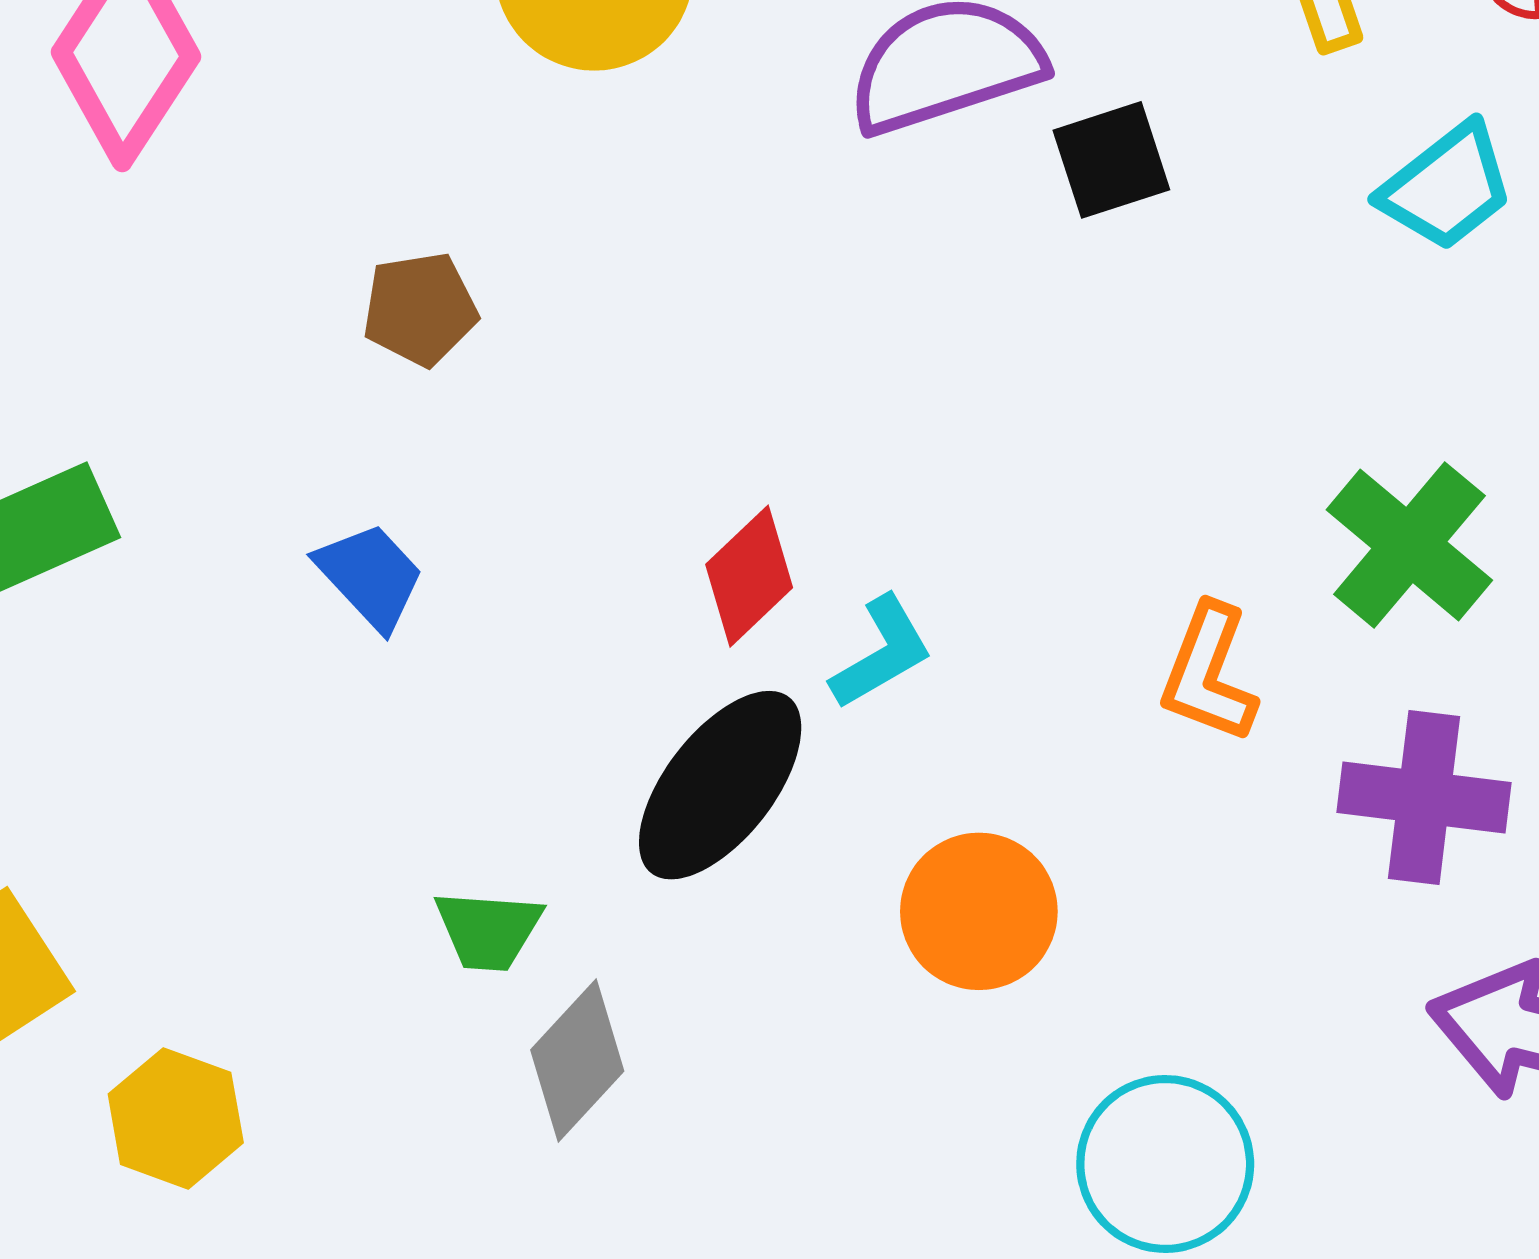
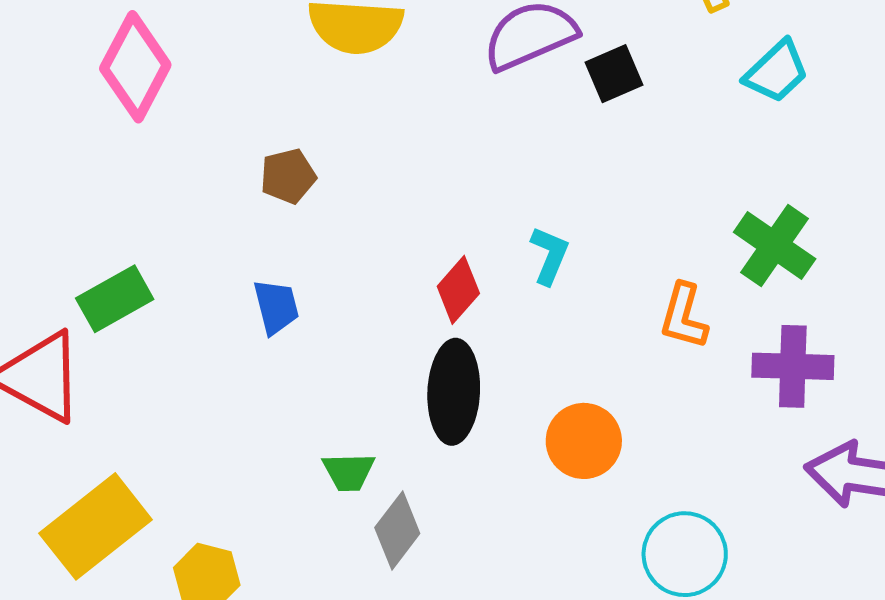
blue trapezoid: (370, 576) -> (276, 307), turned 34
cyan L-shape: (882, 653) -> (550, 255), moved, turned -32
black ellipse: (720, 785) -> (454, 392), turned -30

